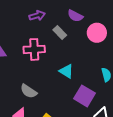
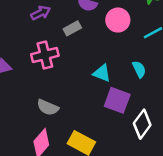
gray rectangle: (60, 33) -> (72, 28), turned -64
cyan triangle: (66, 71) -> (102, 73), moved

